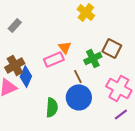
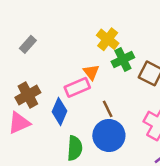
yellow cross: (86, 12) -> (108, 39), moved
green cross: (93, 58) -> (123, 60), moved
blue diamond: (26, 76) -> (60, 111), moved

